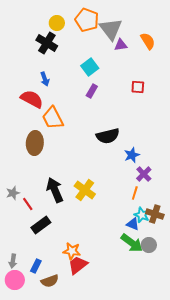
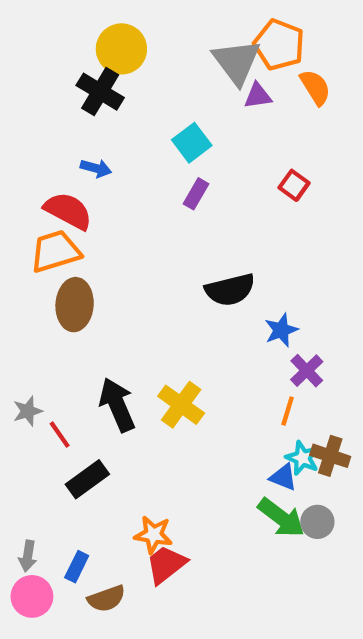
orange pentagon: (87, 20) -> (279, 45), moved
yellow circle: (57, 23) -> (121, 49), size x1.5
blue arrow: (45, 79) -> (96, 168), turned -56
red square: (138, 87) -> (294, 185), turned 32
orange trapezoid: (53, 118) -> (55, 251), moved, turned 100

